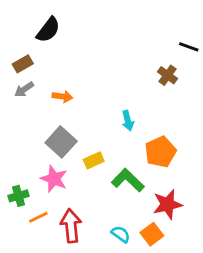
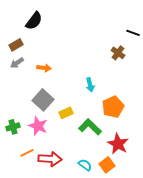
green cross: (18, 196) -> (13, 127), moved
red star: (168, 204) -> (118, 144), turned -30
red arrow: (71, 226) -> (50, 159), turned 100

